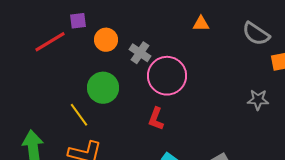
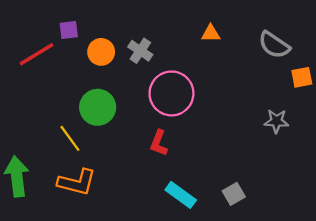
gray cross: (140, 53) -> (140, 51), moved

